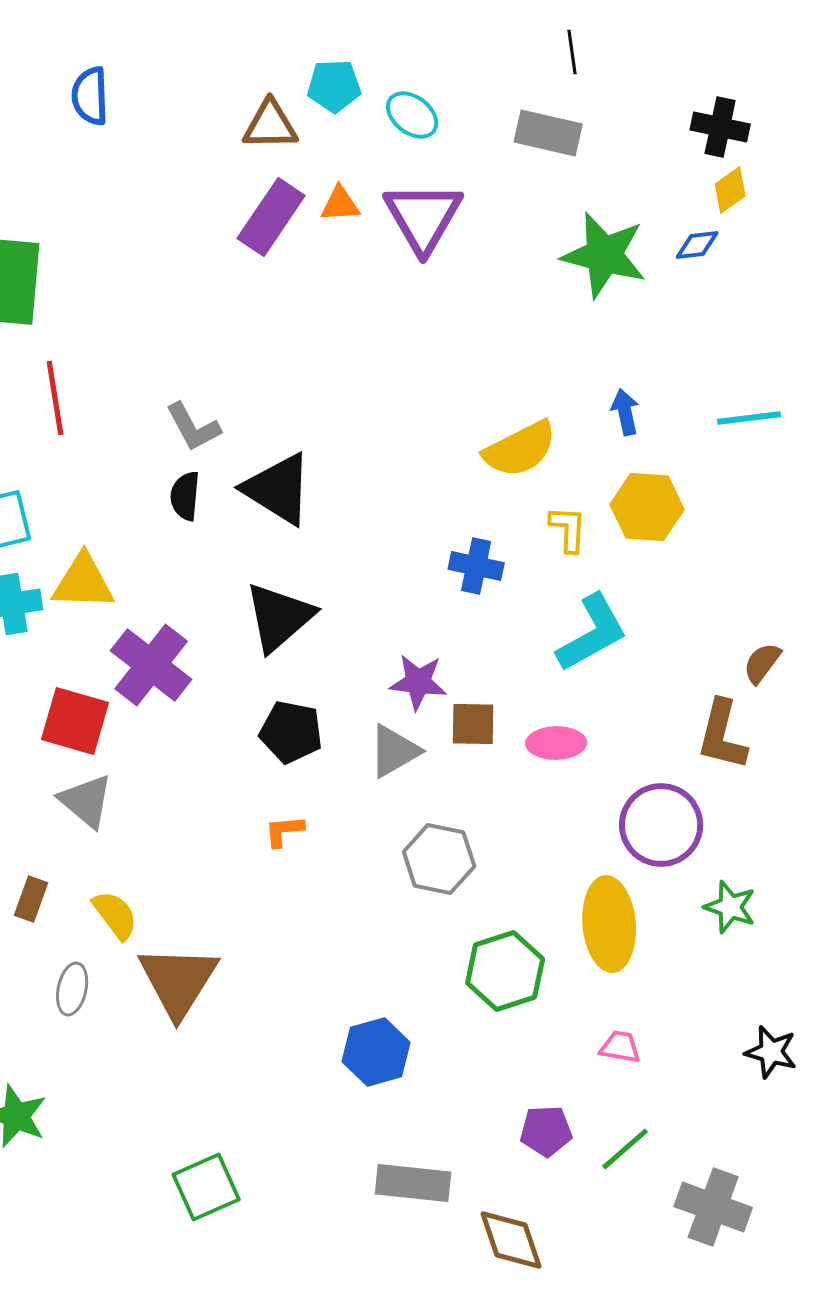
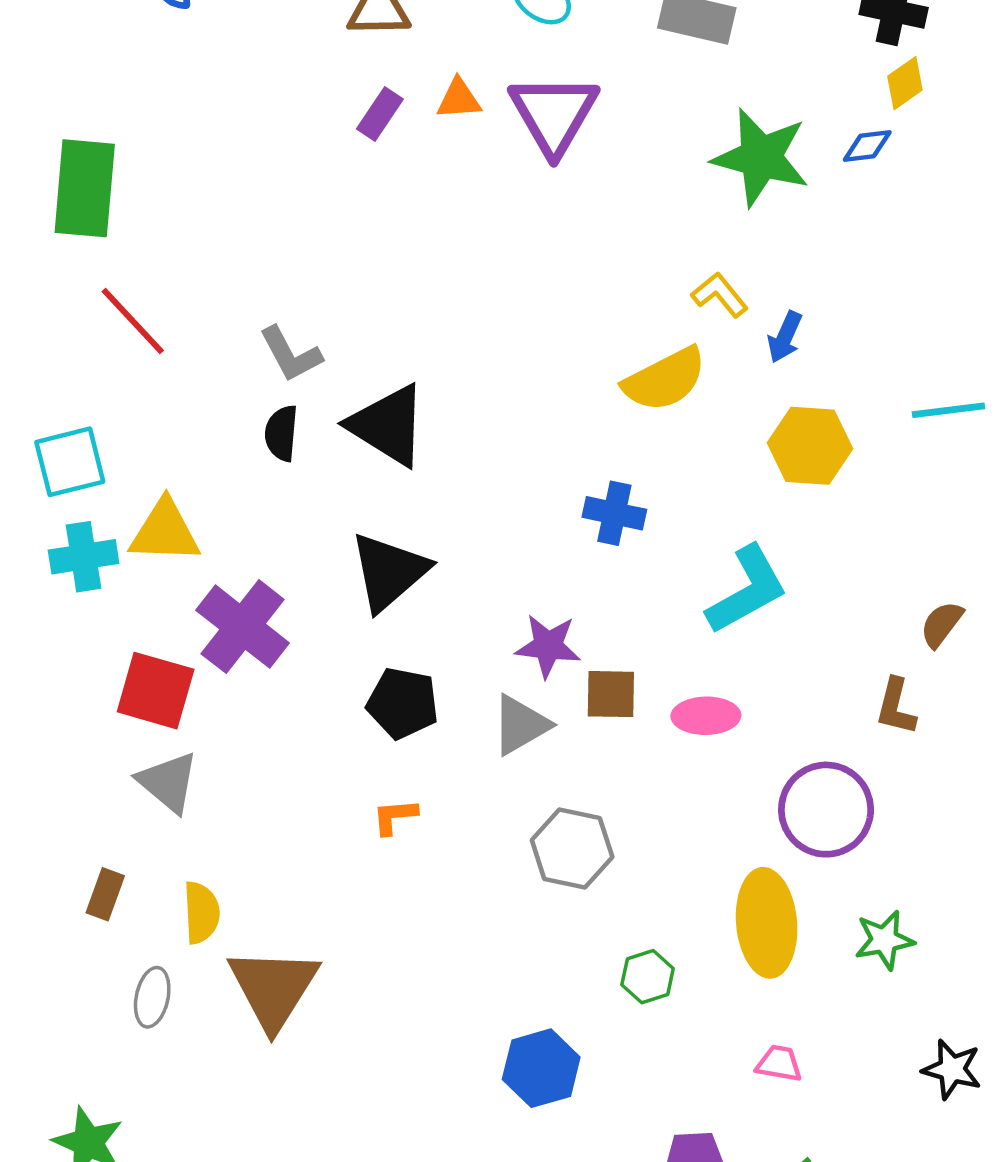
purple rectangle: (271, 217) -> (380, 114), size x0.6
red line: (55, 398) -> (133, 321), turned -34
blue arrow: (625, 412) -> (785, 337), turned -144
cyan line: (749, 418) -> (948, 410), moved
yellow L-shape: (568, 529) -> (720, 295), moved, turned -42
brown L-shape: (722, 735) -> (896, 707), size x0.7
green star: (730, 907) -> (884, 940), moved, turned -30
yellow semicircle: (115, 915) -> (201, 913), turned 34
green hexagon: (505, 971) -> (648, 977), size x0.6
blue hexagon: (376, 1052) -> (541, 1068), moved

